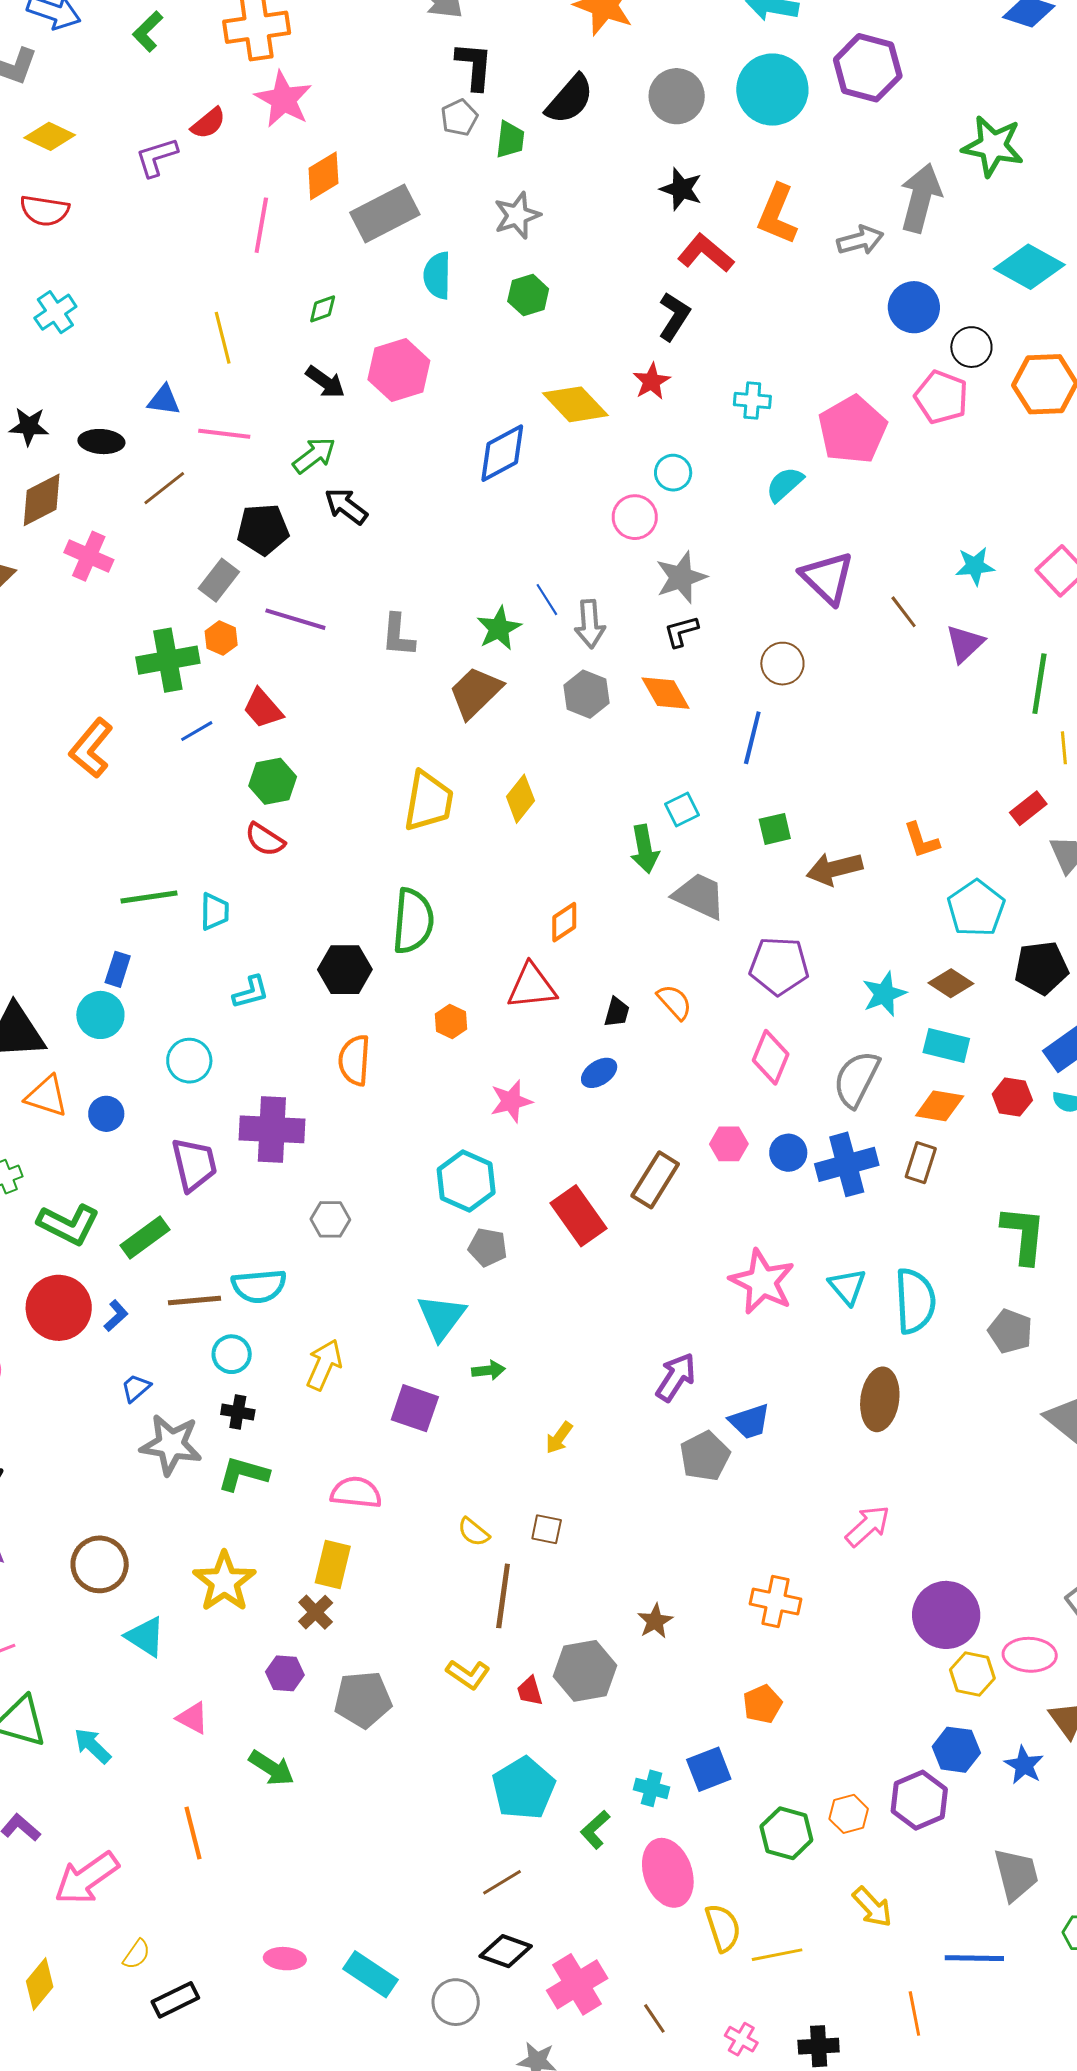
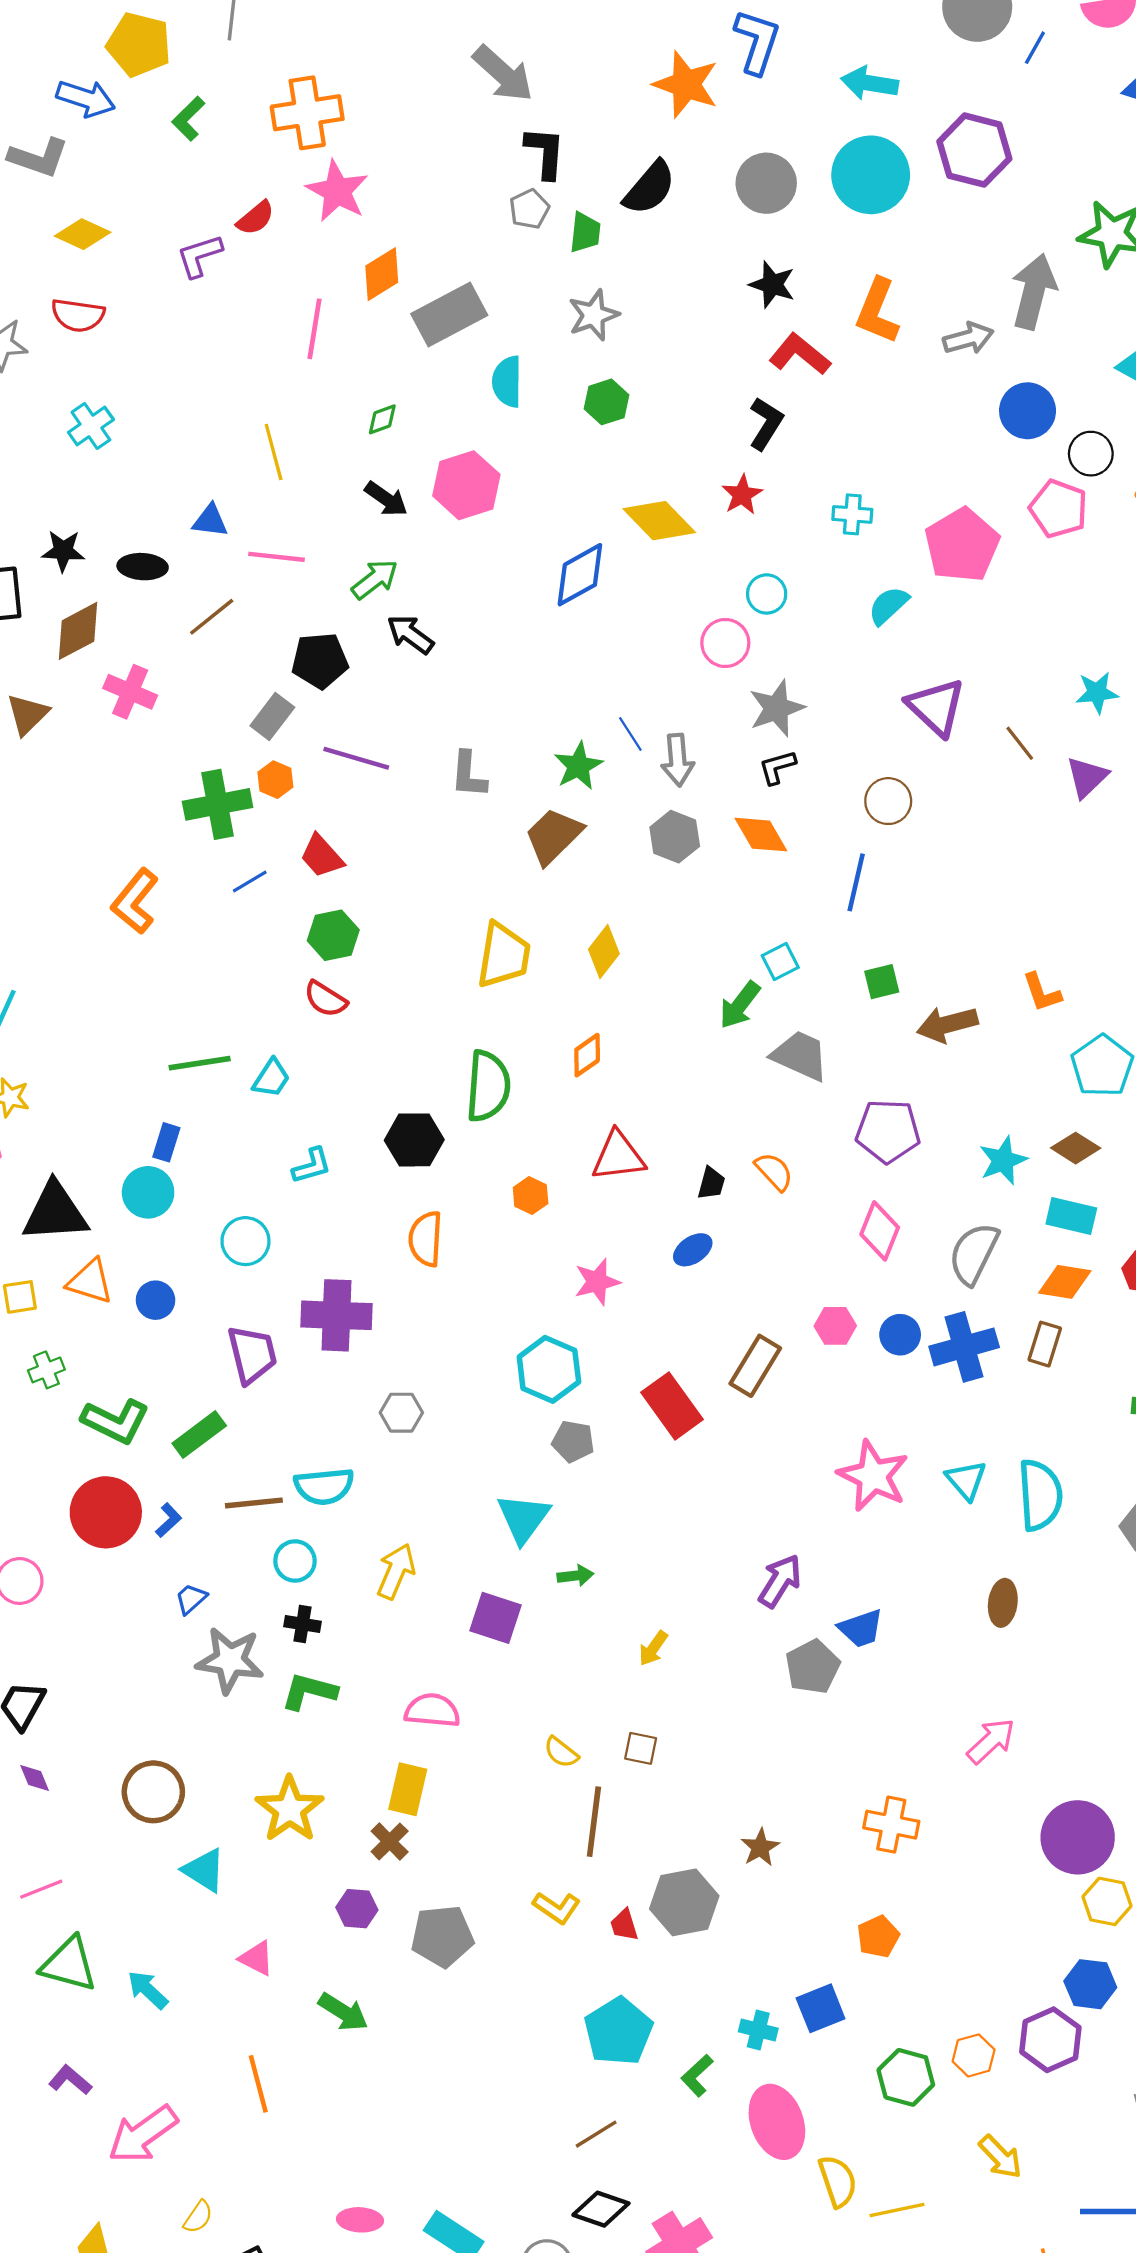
green arrow: (644, 849) -> (740, 1005), turned 48
cyan trapezoid: (215, 912) -> (271, 1078), turned 33
orange diamond: (564, 922) -> (587, 1055), moved
brown ellipse: (880, 1399) -> (1003, 1603), size x0.7

